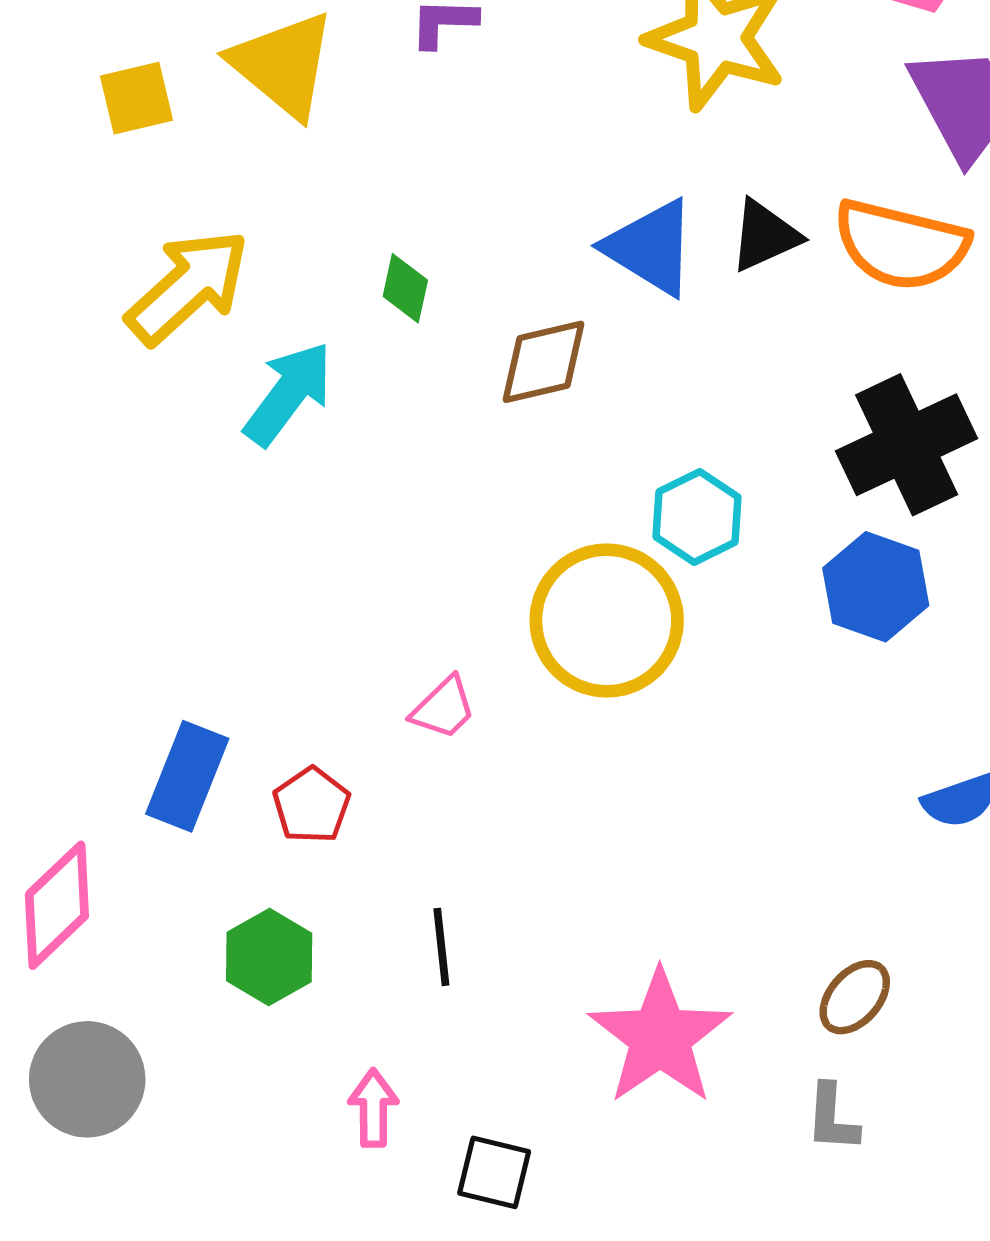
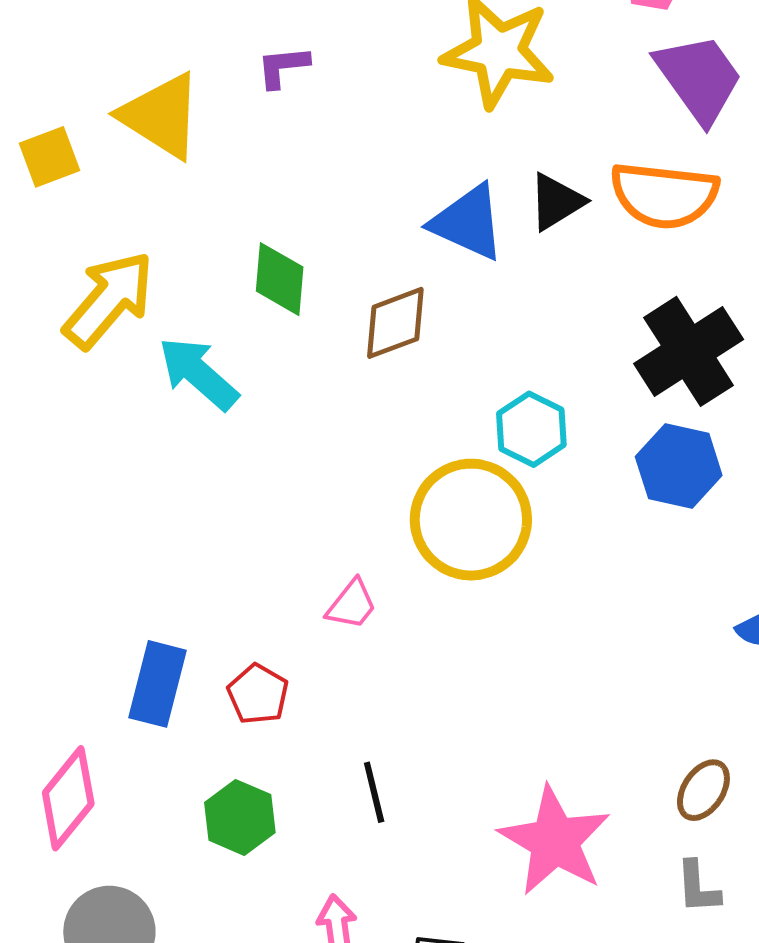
green diamond: (405, 288) -> (280, 279), size x1.4
cyan arrow: (288, 394) -> (198, 373), turned -78

